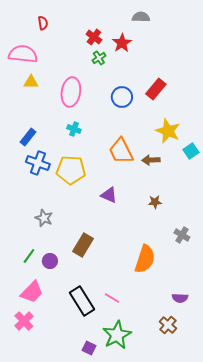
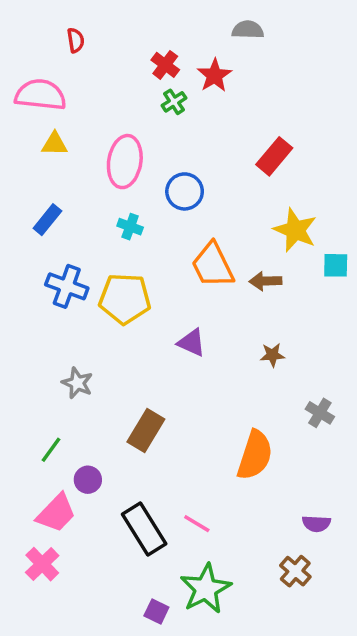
blue circle: (122, 97) -> (185, 191), moved
blue rectangle: (28, 137) -> (47, 220), moved
cyan square: (191, 151) -> (336, 265), turned 35
purple circle: (50, 261) -> (88, 480), moved

